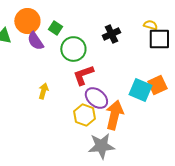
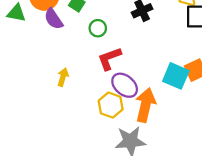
green circle: (73, 49) -> (98, 28), size x0.6

